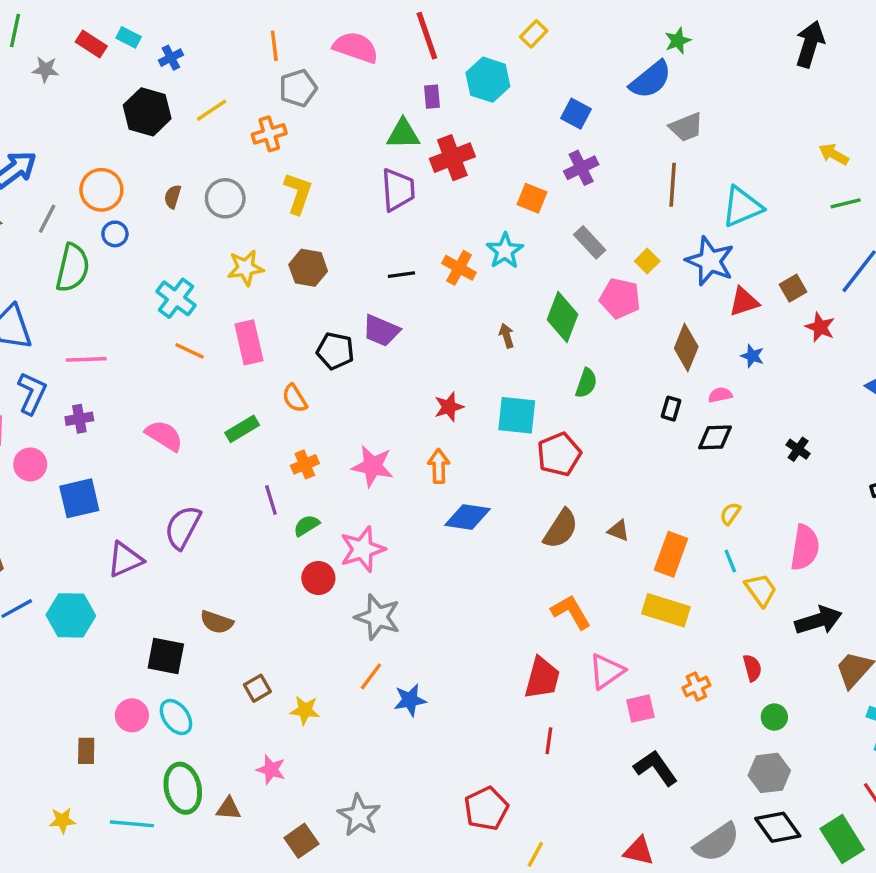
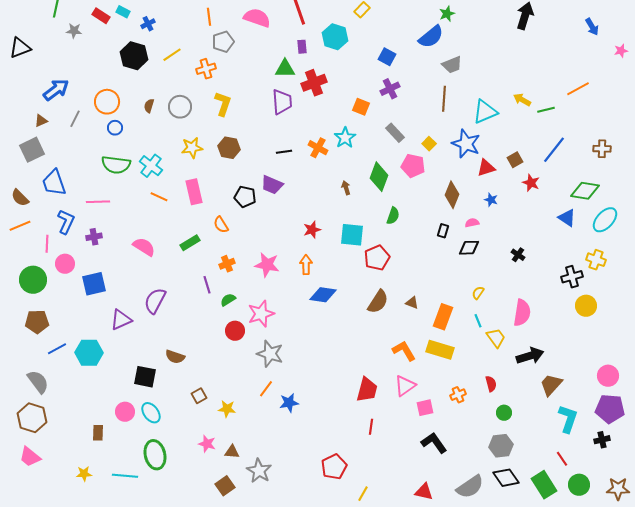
yellow arrow: (834, 154) -> (522, 100), moved
green semicircle: (73, 268) -> (116, 165), moved, turned 84
orange L-shape: (571, 612) -> (404, 351), moved
brown triangle: (229, 809) -> (232, 452), moved

